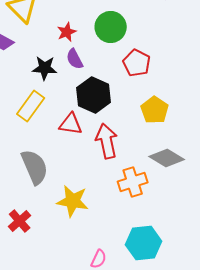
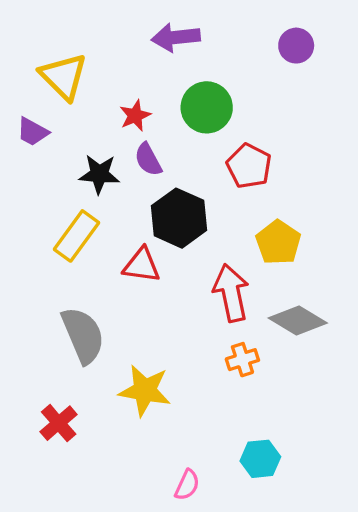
red arrow: (107, 141) -> (231, 293), moved
orange cross: (133, 182) -> (242, 360), size x0.7
cyan hexagon: (144, 243) -> (260, 459), size x0.7

